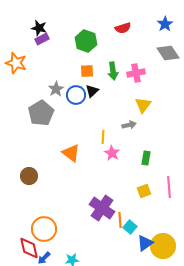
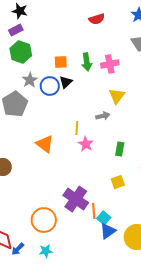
black star: (39, 28) -> (20, 11), moved
green hexagon: (86, 41) -> (21, 52), moved
orange circle: (44, 229) -> (44, 220), moved
blue triangle: (145, 243) -> (108, 231), moved

